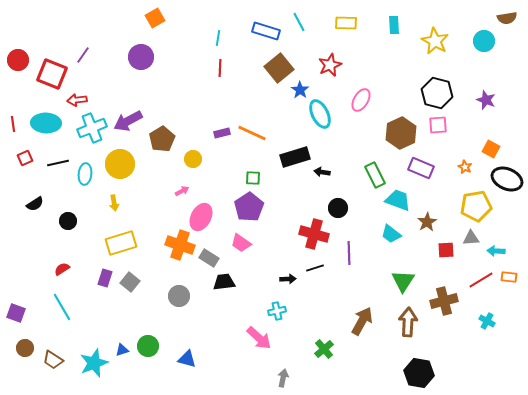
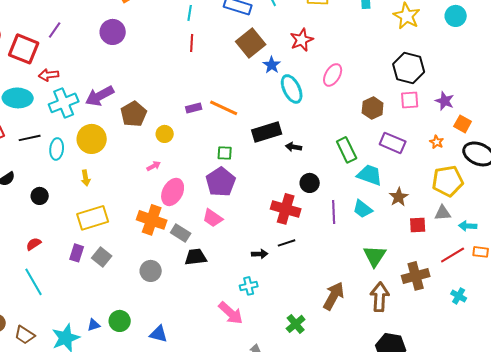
purple star: (486, 100) -> (445, 101), moved
brown hexagon: (401, 133) -> (373, 108), size x0.7
purple line: (349, 253) -> (334, 212), moved

